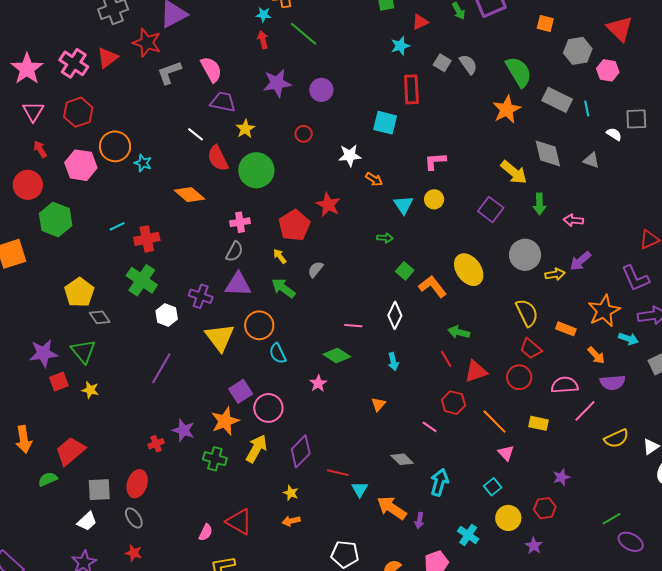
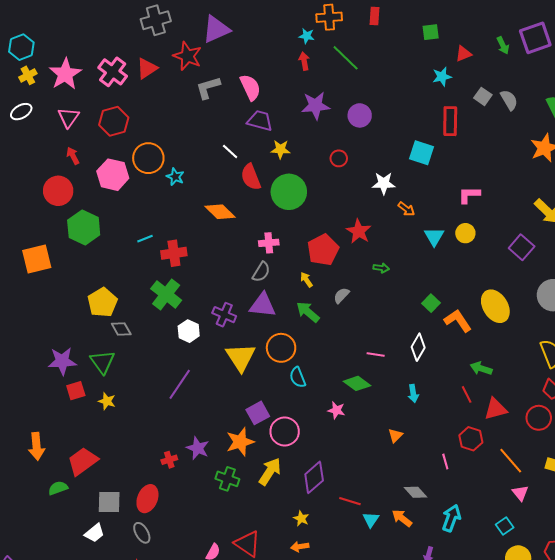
yellow star: (245, 129) -> (280, 149), turned 30
green arrow: (385, 238) -> (381, 268), moved
pink star: (318, 383) -> (336, 410), turned -30
pink line: (430, 427) -> (445, 462), turned 35
orange arrow: (392, 508) -> (402, 518), moved, size x0.7

